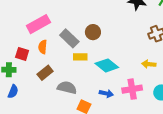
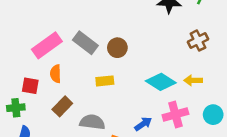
gray rectangle: (69, 38) -> (85, 43), moved
cyan diamond: (107, 65) -> (161, 82), moved
blue arrow: (106, 93) -> (143, 124), turned -40

